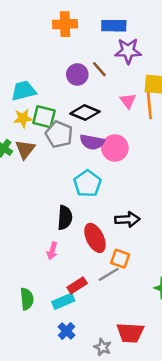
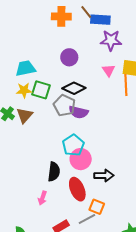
brown line: (99, 69) -> (86, 12), moved
pink triangle: (128, 101) -> (109, 70), moved
gray pentagon: (59, 134) -> (64, 105), moved
pink circle: (115, 148) -> (81, 159), moved

